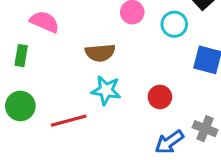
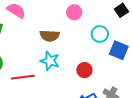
cyan circle: (174, 24) -> (100, 34), moved

